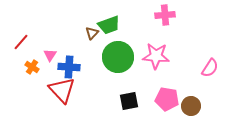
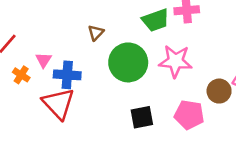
green trapezoid: (109, 25) -> (156, 20), moved
brown circle: (191, 106) -> (219, 91), moved

